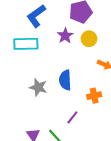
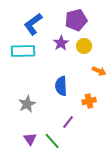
gray star: (38, 87) -> (27, 104), moved, turned 30

